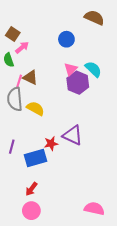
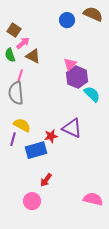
blue circle: (66, 39) -> (67, 20), moved
cyan semicircle: (93, 69) -> (92, 94), moved
brown triangle: (30, 77) -> (33, 56), moved
yellow semicircle: (35, 108) -> (22, 125), moved
red arrow: (31, 189) -> (46, 180), moved

